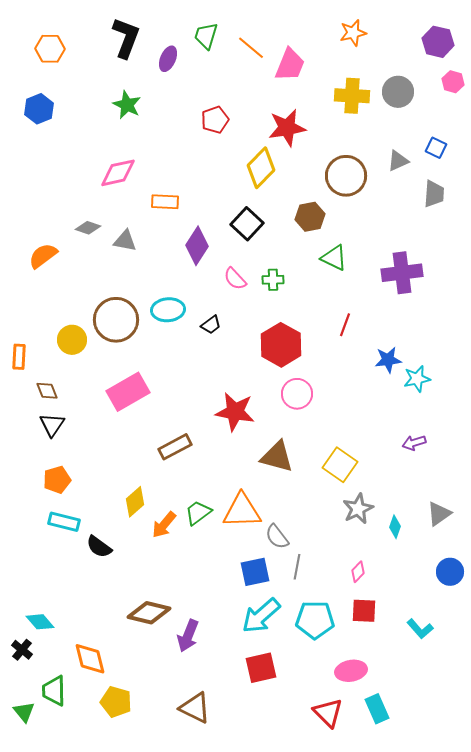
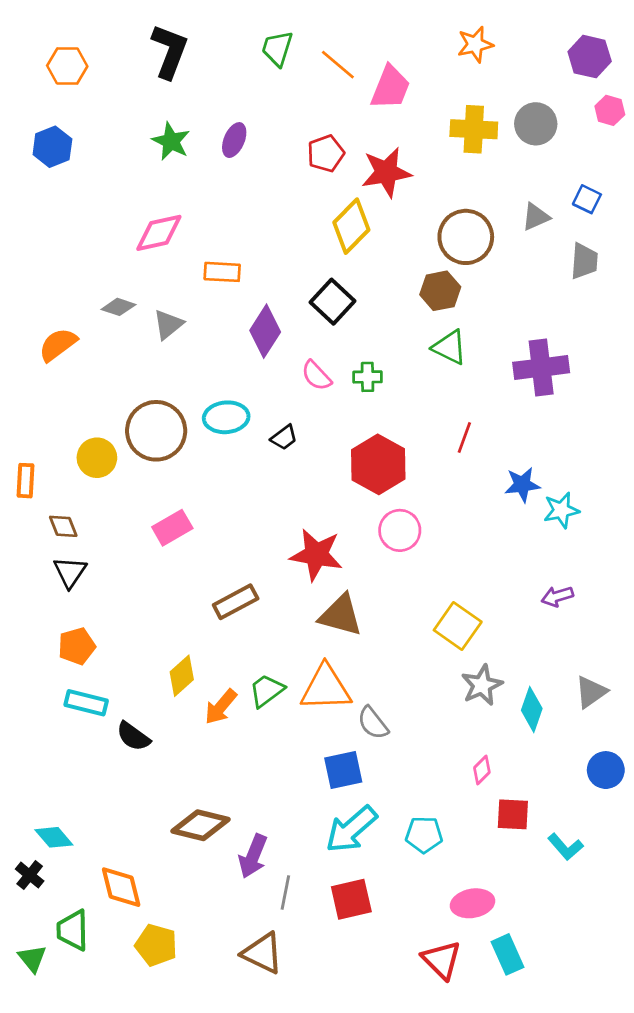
purple ellipse: (168, 59) -> (234, 140), moved
red pentagon: (215, 120) -> (326, 153), moved
brown hexagon: (310, 217) -> (440, 291), moved
gray triangle: (125, 241) -> (168, 324), turned -50
pink rectangle: (128, 392) -> (172, 528), size x0.7
brown triangle: (277, 457) -> (341, 615), moved
cyan diamond: (395, 527) -> (532, 709), size x1.4
gray line: (297, 567) -> (285, 893), moved
red square: (364, 611) -> (513, 814), moved
cyan pentagon: (315, 620) -> (424, 835), size x0.7

